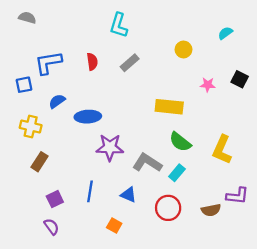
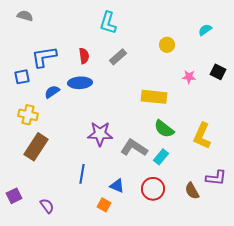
blue ellipse: (88, 117) -> (80, 83), moved
brown rectangle: (39, 162) -> (36, 147), size x1.5
blue triangle: (128, 195) -> (117, 186), moved
purple square: (55, 199) -> (14, 196), moved
brown semicircle: (211, 210) -> (192, 191), turned 72

